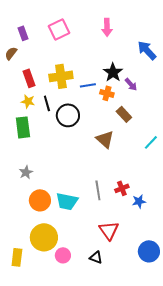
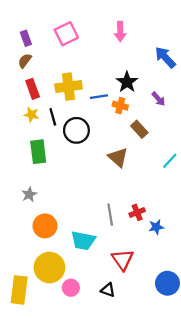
brown semicircle: (11, 53) -> (25, 61), moved
purple arrow: (131, 84) -> (158, 99), moved
green rectangle: (23, 127) -> (38, 152), moved
cyan trapezoid: (67, 201) -> (83, 241), moved
yellow rectangle: (17, 257) -> (19, 290), size x1.4

